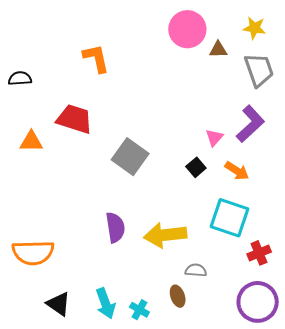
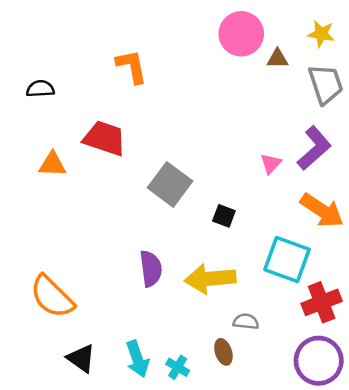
black square: (196, 167) -> (224, 216), moved, turned -30
orange arrow: (237, 171) -> (322, 210), moved, size x1.5
orange semicircle: (33, 253) -> (52, 297), turned 45
red cross: (259, 253) -> (322, 302), size x1.4

